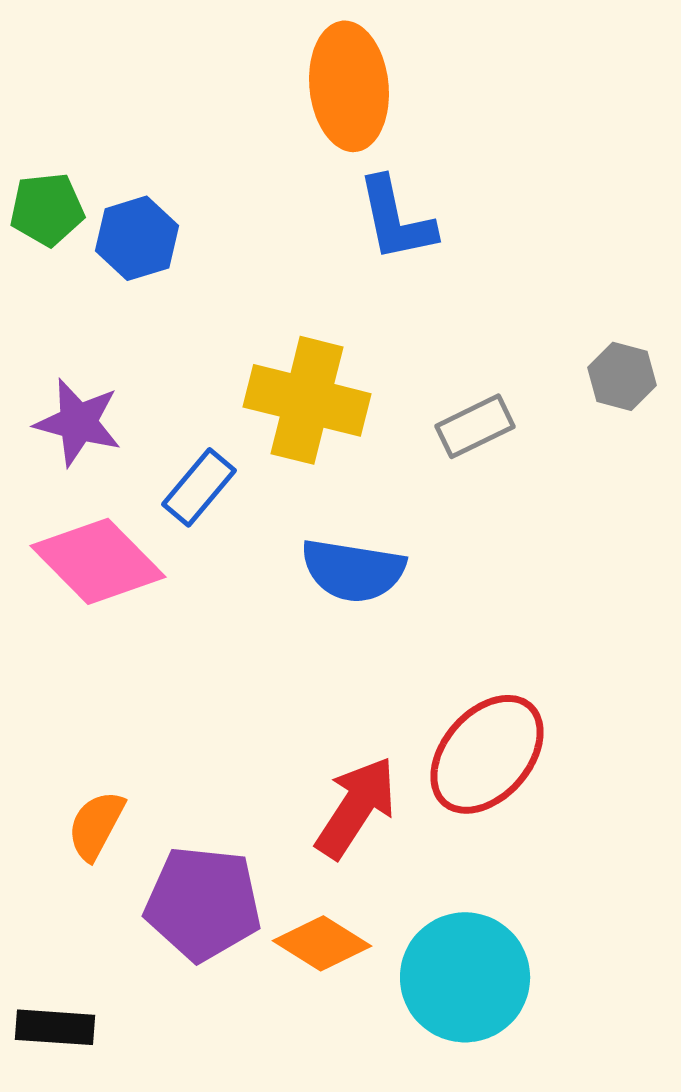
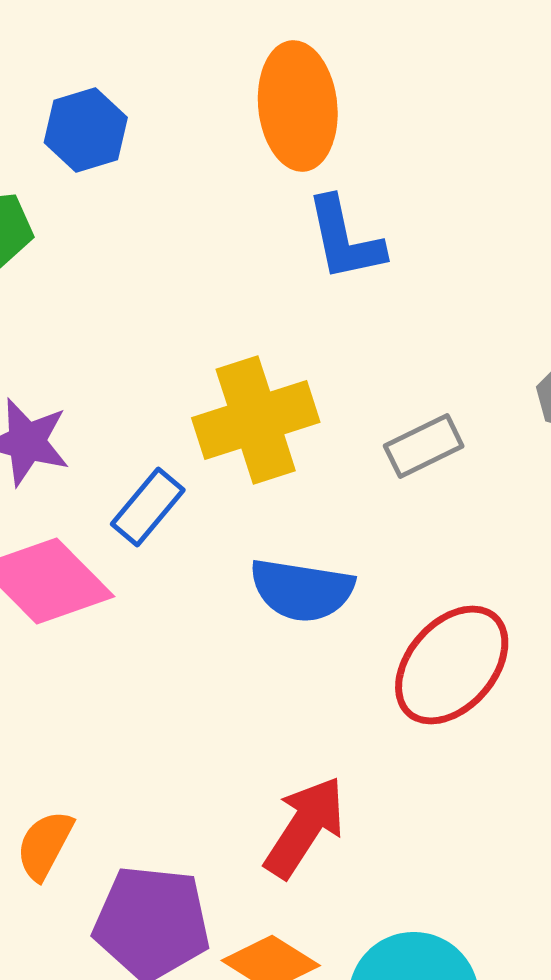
blue hexagon: (137, 238) -> (86, 130), moved
yellow cross: (307, 400) -> (256, 420), turned -32
red ellipse: (487, 754) -> (452, 665), moved

